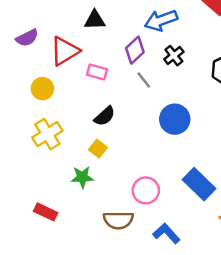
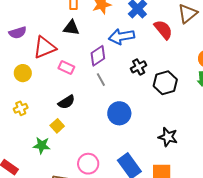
black cross: (174, 56) -> (139, 67), moved
yellow cross: (47, 134) -> (21, 108), size x0.6

